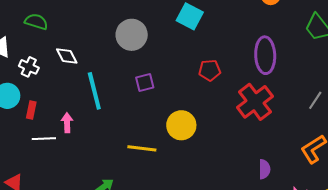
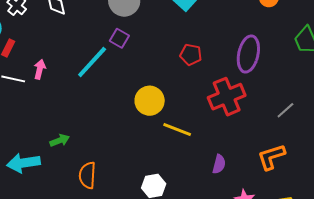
purple square: (145, 83) -> (119, 38), moved, turned 30
cyan line: (94, 91) -> (92, 62), moved, turned 42
yellow line: (142, 148) -> (177, 129), moved

